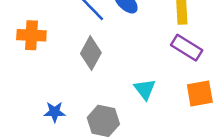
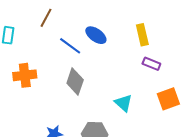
purple rectangle: (187, 48) -> (151, 64), size x0.7

